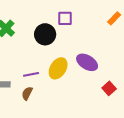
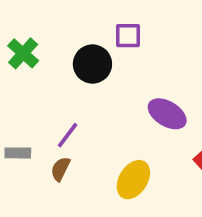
yellow ellipse: (58, 68) -> (133, 180), moved
purple line: (31, 74) -> (68, 135), turned -42

